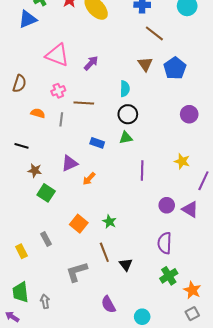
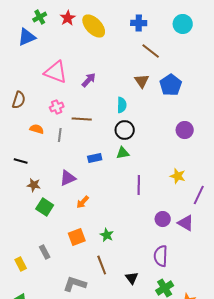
blue rectangle: (97, 143) -> (95, 158), turned -32
orange arrow: (89, 179) -> (83, 202), moved
orange square: (79, 224) -> (77, 237), turned 30
black triangle: (126, 265) -> (132, 278), moved
gray L-shape: (77, 272) -> (75, 284), turned 35

